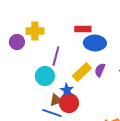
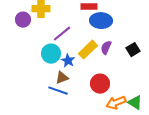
purple line: (56, 56) -> (62, 34), turned 36
blue star: (67, 90) -> (68, 61), moved
red circle: (69, 103) -> (100, 84), moved

